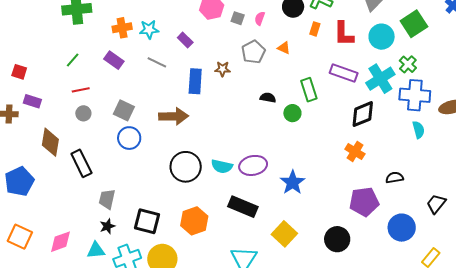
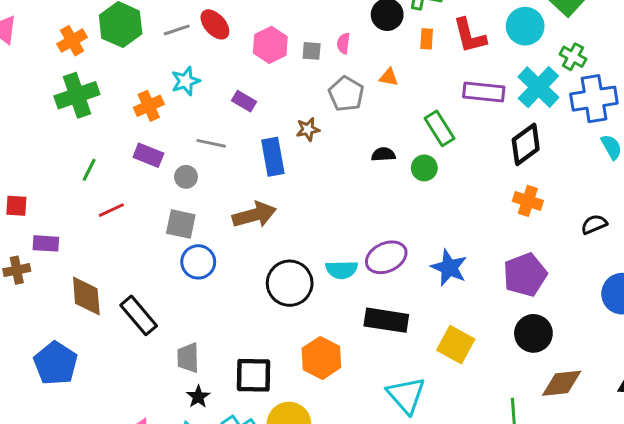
cyan star: (149, 29) -> (186, 81), moved
gray circle: (83, 113) -> (186, 177), moved
purple pentagon: (364, 202) -> (525, 275), moved

